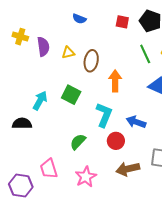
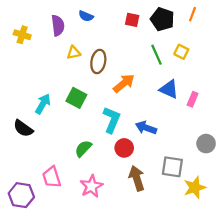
purple semicircle: (43, 47) -> (58, 25), moved
orange arrow: (115, 81) -> (124, 83), turned 50
black semicircle: (22, 124) -> (23, 128), turned -144
brown arrow: (128, 169) -> (137, 178), turned 85

